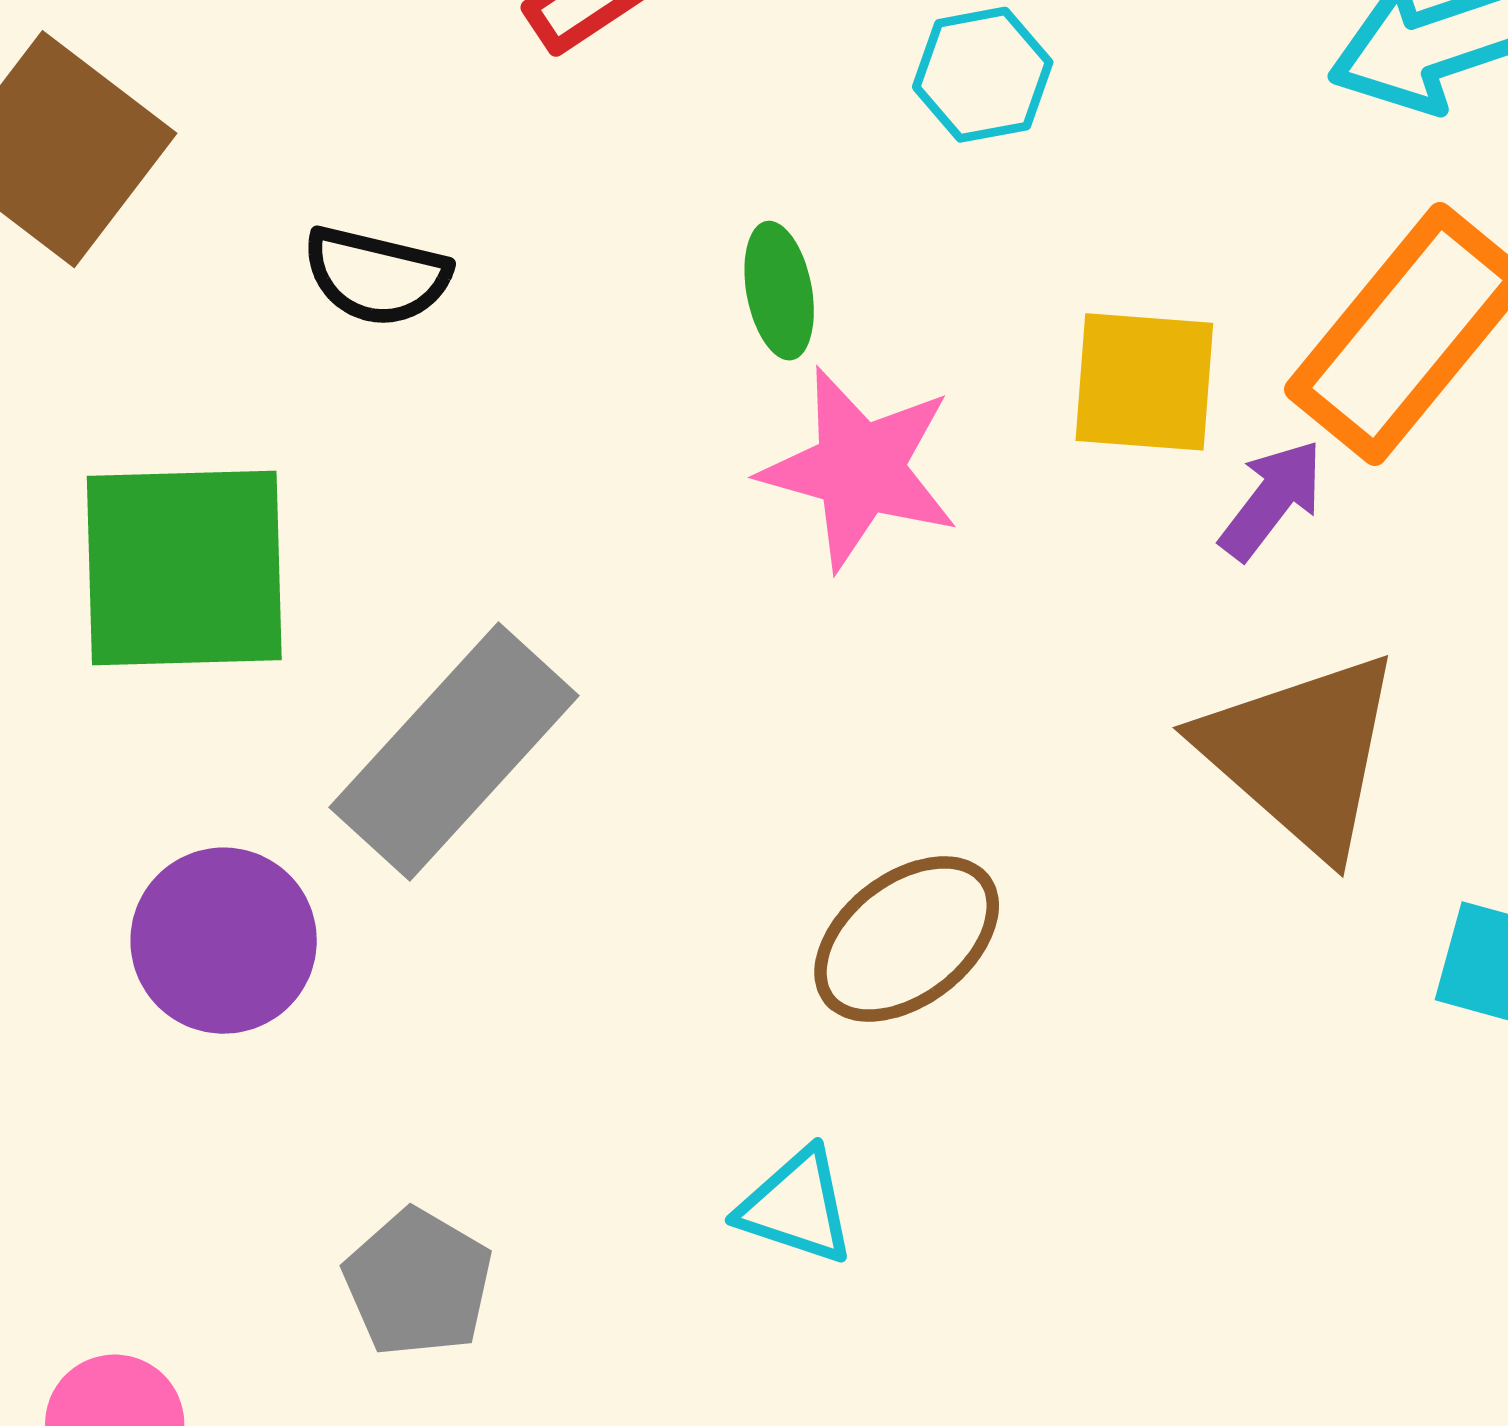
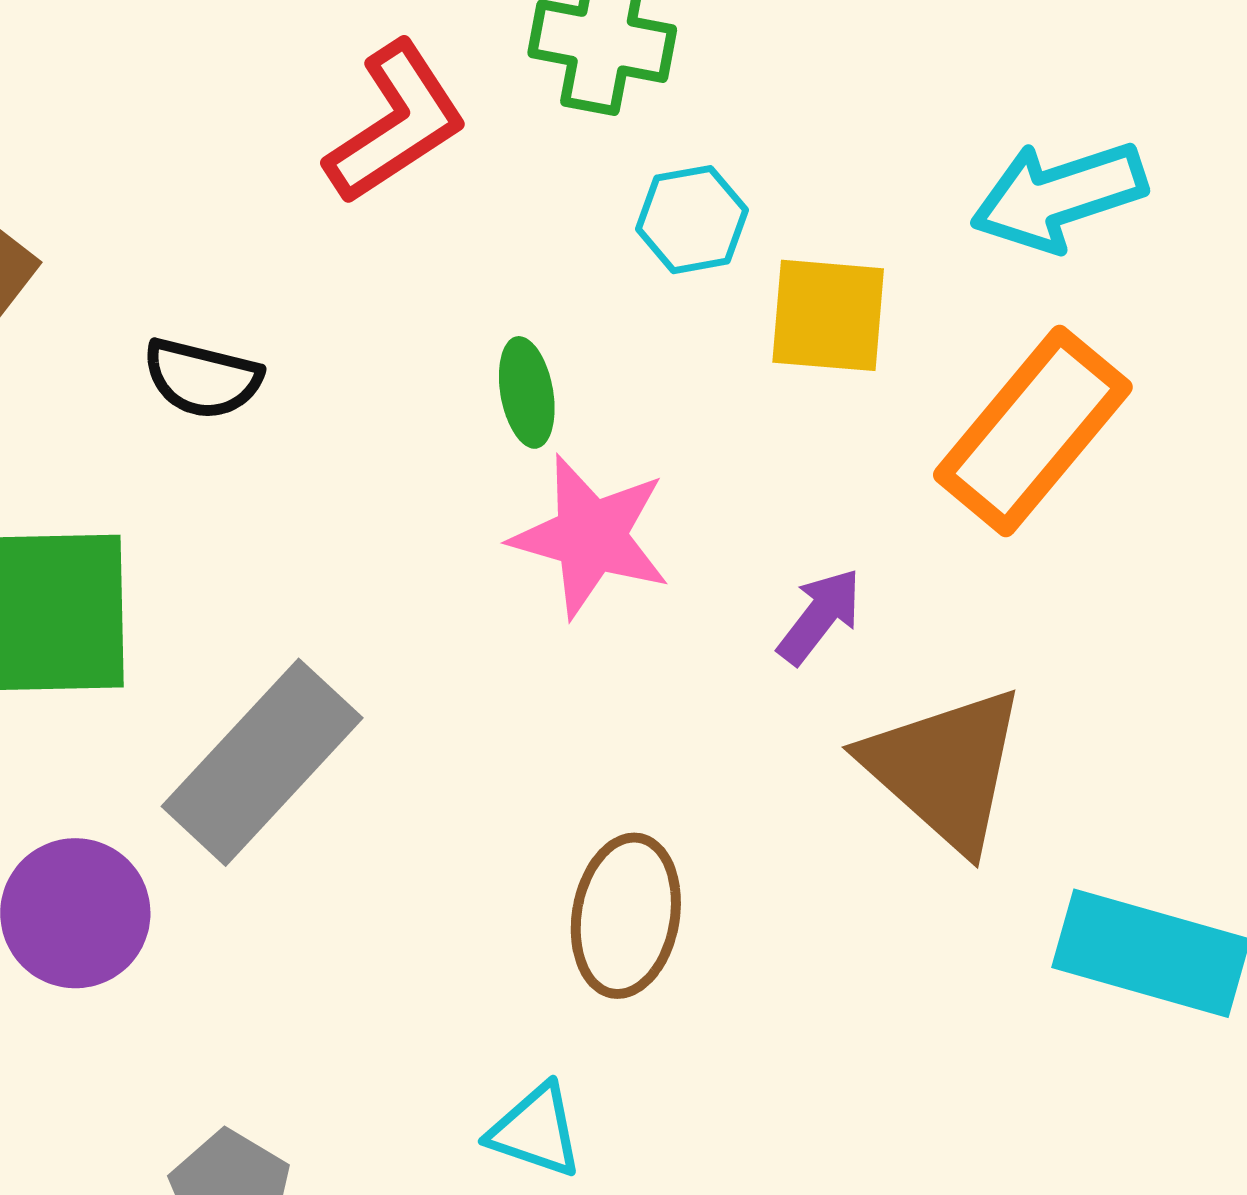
yellow square: (1144, 382) -> (828, 315), moved
purple arrow: (1272, 500) -> (820, 616), moved
brown ellipse: (907, 939) -> (626, 916), turned -43

